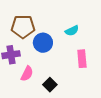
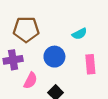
blue circle: (43, 43) -> (54, 57), moved

